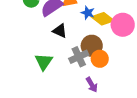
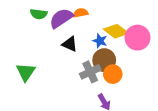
blue star: (88, 13) -> (100, 41), moved
green triangle: (44, 62) -> (26, 72), moved

